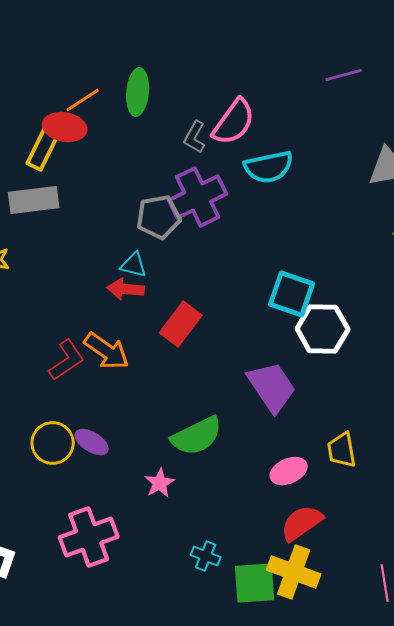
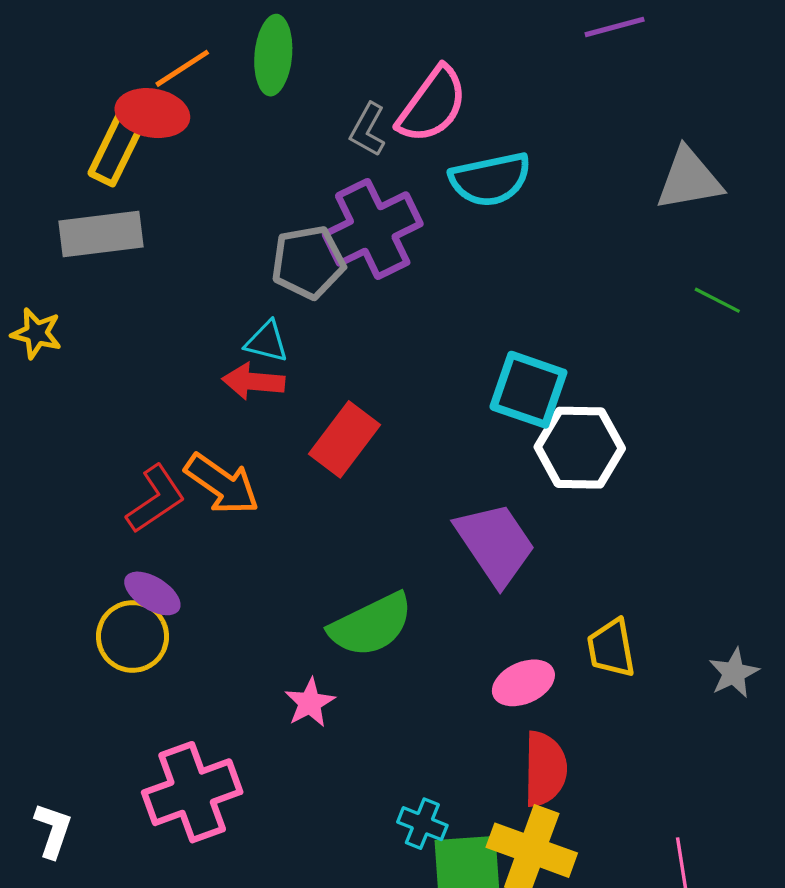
purple ellipse: (92, 442) -> (152, 593), moved
red semicircle: (302, 523) -> (545, 769), turned 126
cyan cross: (206, 556) -> (422, 824), moved

